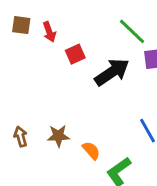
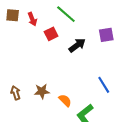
green line: (132, 31) -> (66, 14), moved
black arrow: (112, 72) -> (77, 45), size x0.7

